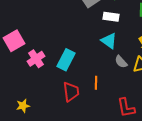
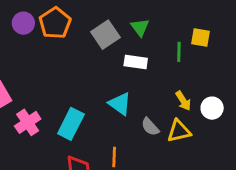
cyan triangle: (109, 41) -> (120, 104), moved

